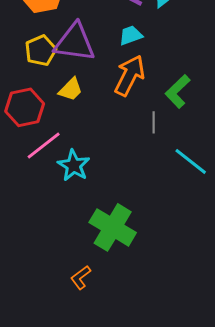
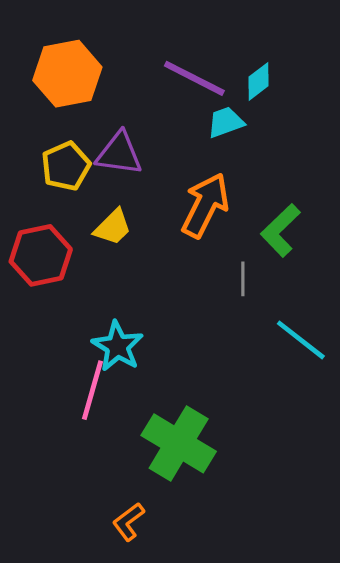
cyan trapezoid: (131, 35) -> (226, 122), moved
purple triangle: (75, 42) -> (119, 154), size x0.7
pink line: (44, 145) -> (92, 390), moved, turned -36

